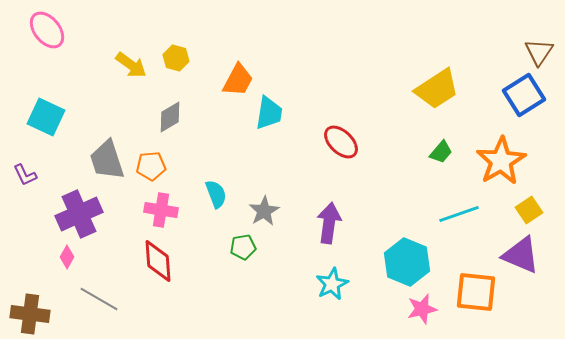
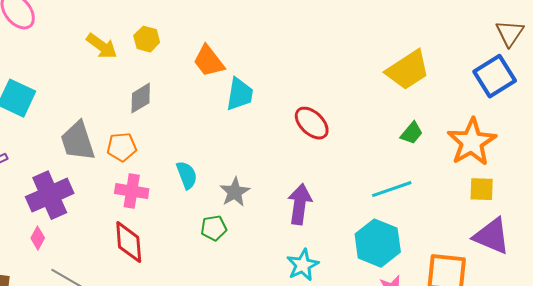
orange trapezoid: (238, 80) -> (209, 61), turned 114
yellow square: (529, 210) -> (482, 189), moved, turned 36
cyan line: (459, 214) -> (392, 189), moved

